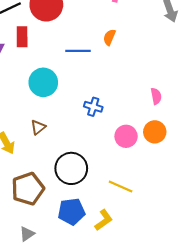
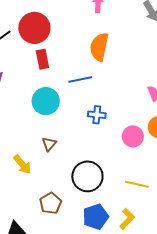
red rectangle: (22, 37) -> (42, 59), moved
orange semicircle: (109, 37) -> (99, 47), size x1.8
blue line: (78, 51) -> (80, 80), moved
brown pentagon: (28, 189) -> (51, 203), size x0.7

